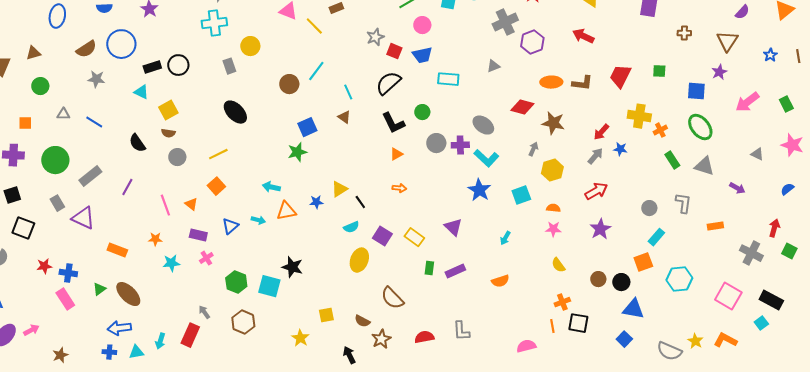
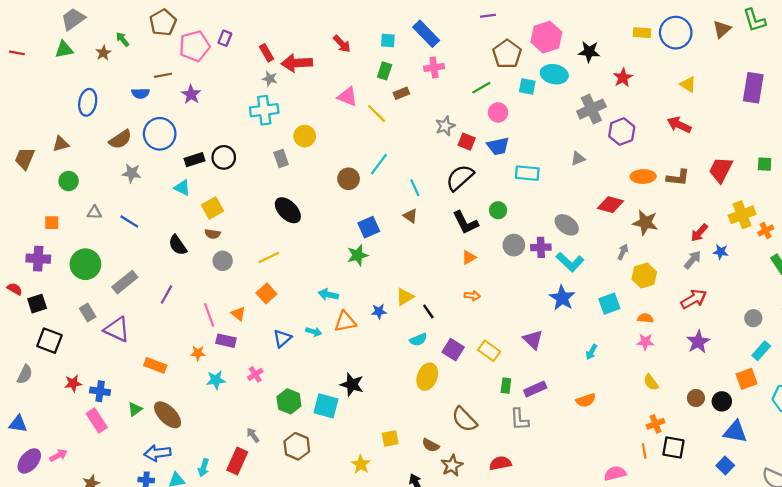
yellow cross: (639, 116) -> (742, 215), turned -30
purple rectangle: (198, 235) -> (226, 341), moved
gray L-shape: (461, 331) -> (519, 419), moved

